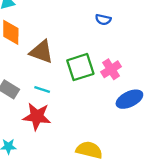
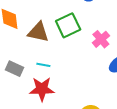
green square: (80, 67) -> (68, 25), moved

